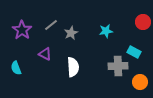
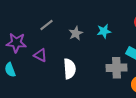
purple star: (22, 30) -> (16, 43), moved, turned -30
gray star: (71, 33) -> (76, 33), moved

